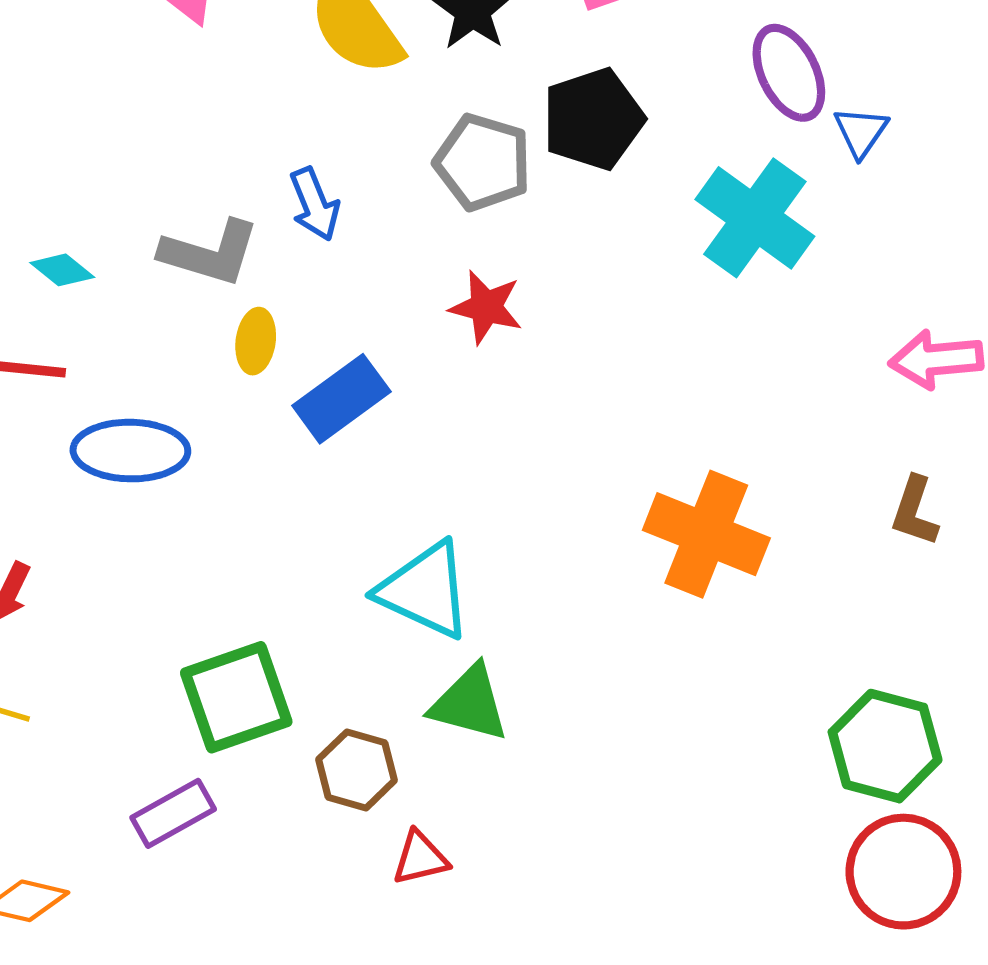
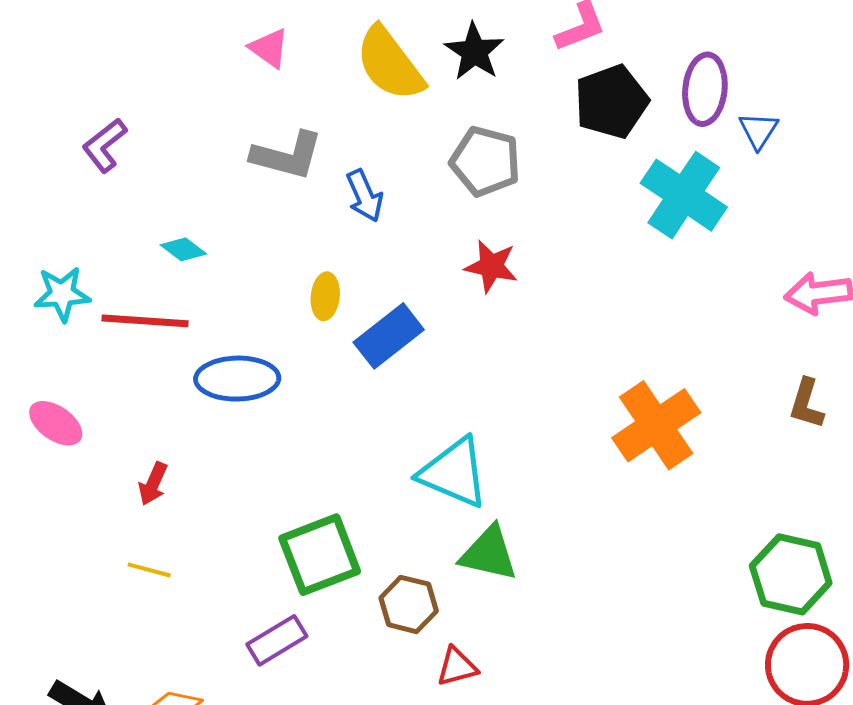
purple ellipse: (789, 73) -> (705, 89), turned 34
black pentagon: (593, 119) -> (611, 102), moved
gray L-shape: (210, 253) -> (287, 156), moved
orange cross: (706, 534) -> (656, 425), turned 36

